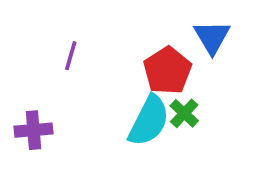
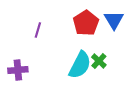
red pentagon: (167, 71) -> (86, 23), moved

